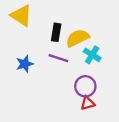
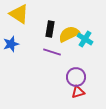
cyan cross: (92, 55) -> (85, 39), moved
blue star: (25, 64) -> (11, 44), moved

